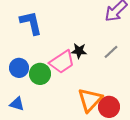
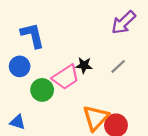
blue circle: (19, 68) -> (20, 66), moved

